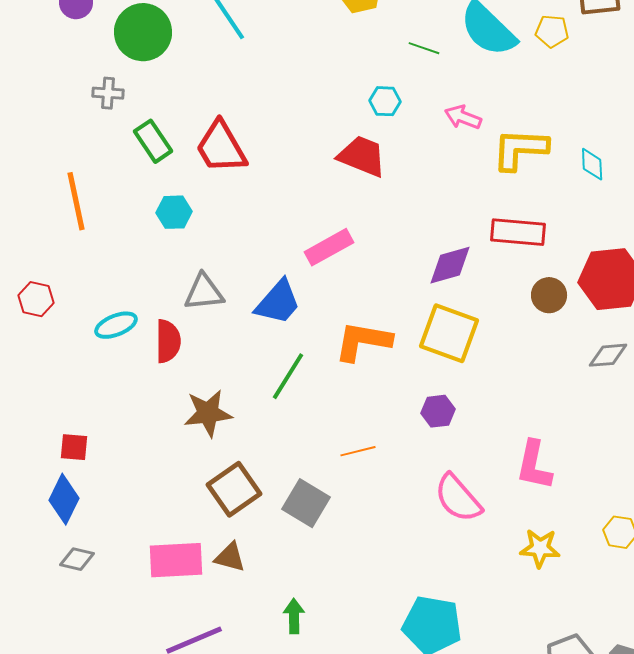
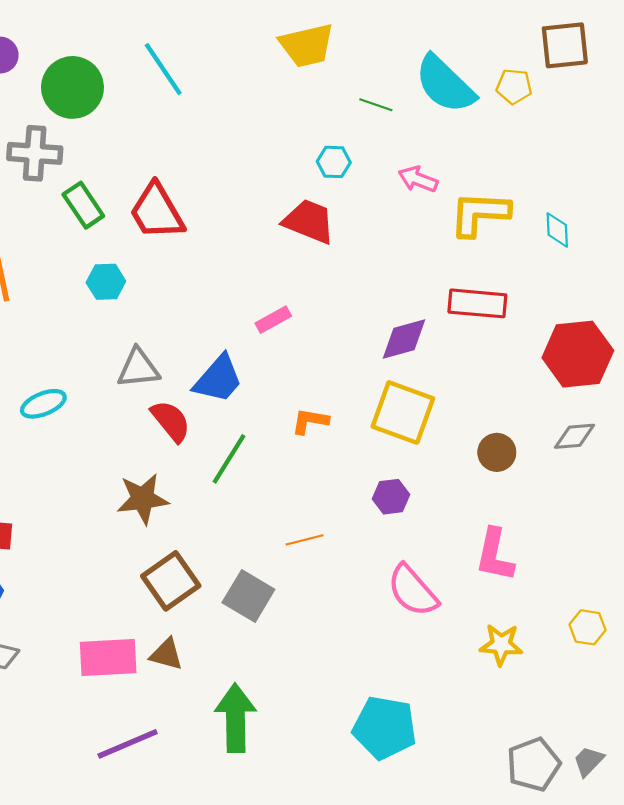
gray cross: (108, 93) -> (35, 153), size x1.6
pink rectangle: (329, 247) -> (273, 320), size x0.7
brown circle: (549, 295) -> (497, 452), moved
red semicircle: (168, 341) -> (171, 421), moved, turned -39
orange L-shape: (363, 341) -> (310, 421), size x0.6
green arrow: (294, 616) -> (236, 718), size x1.8

